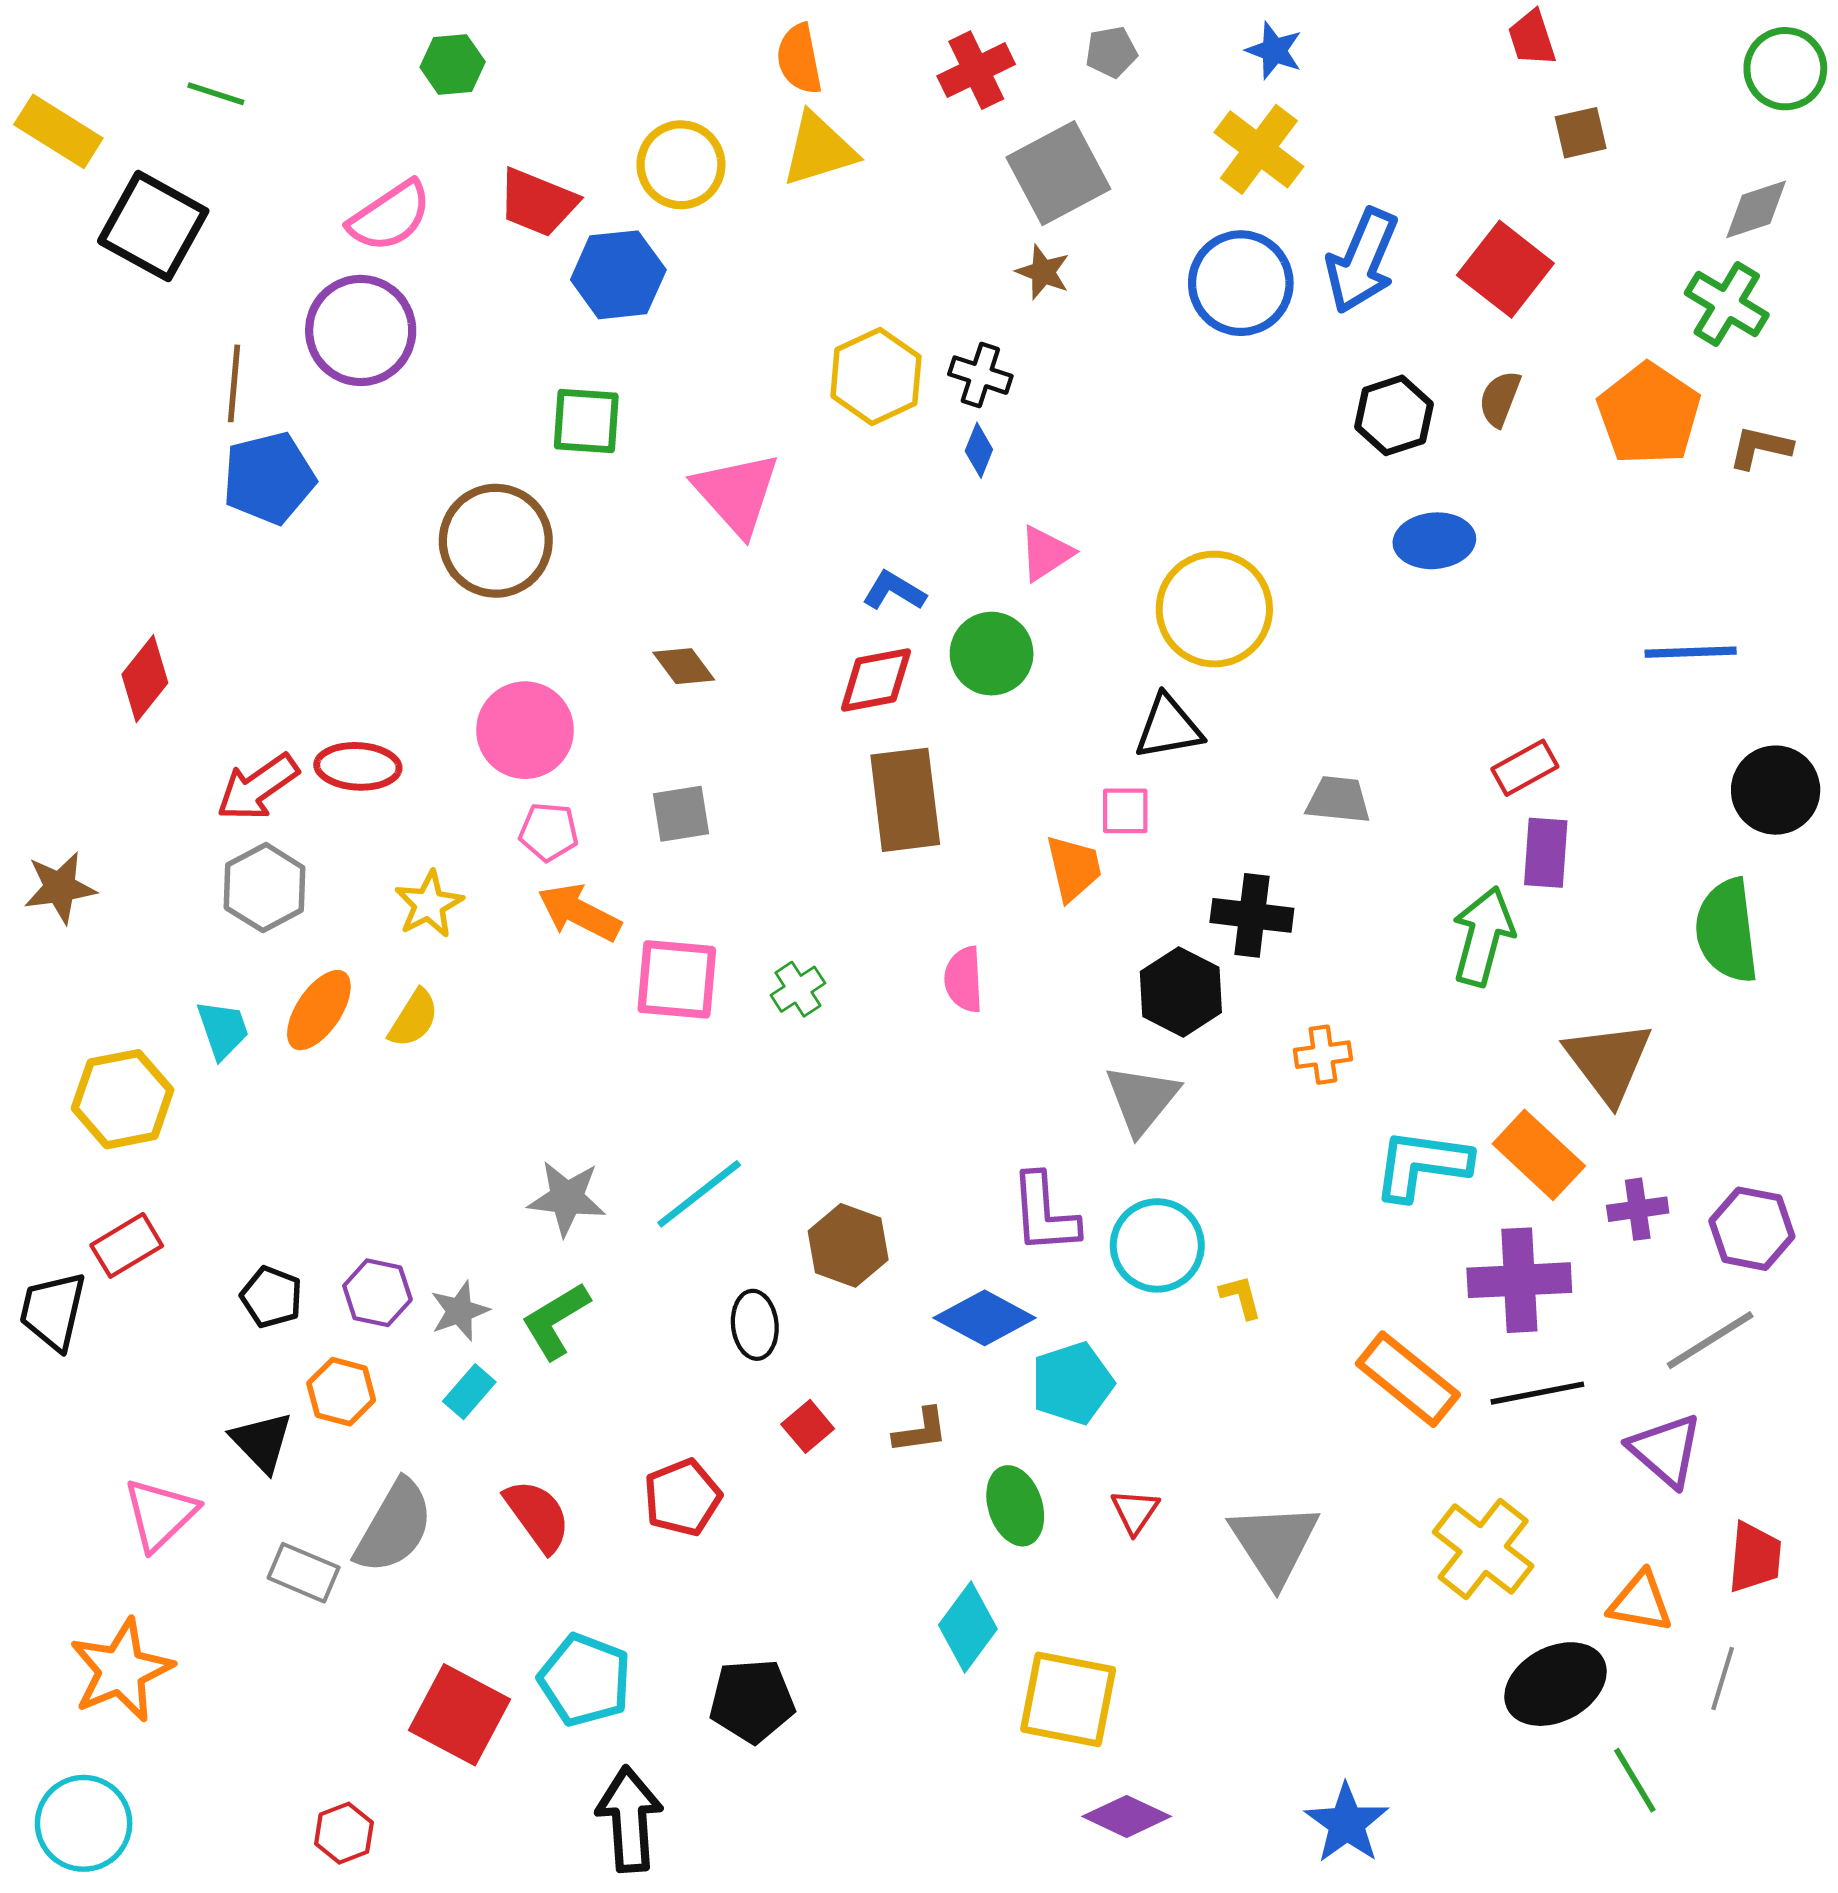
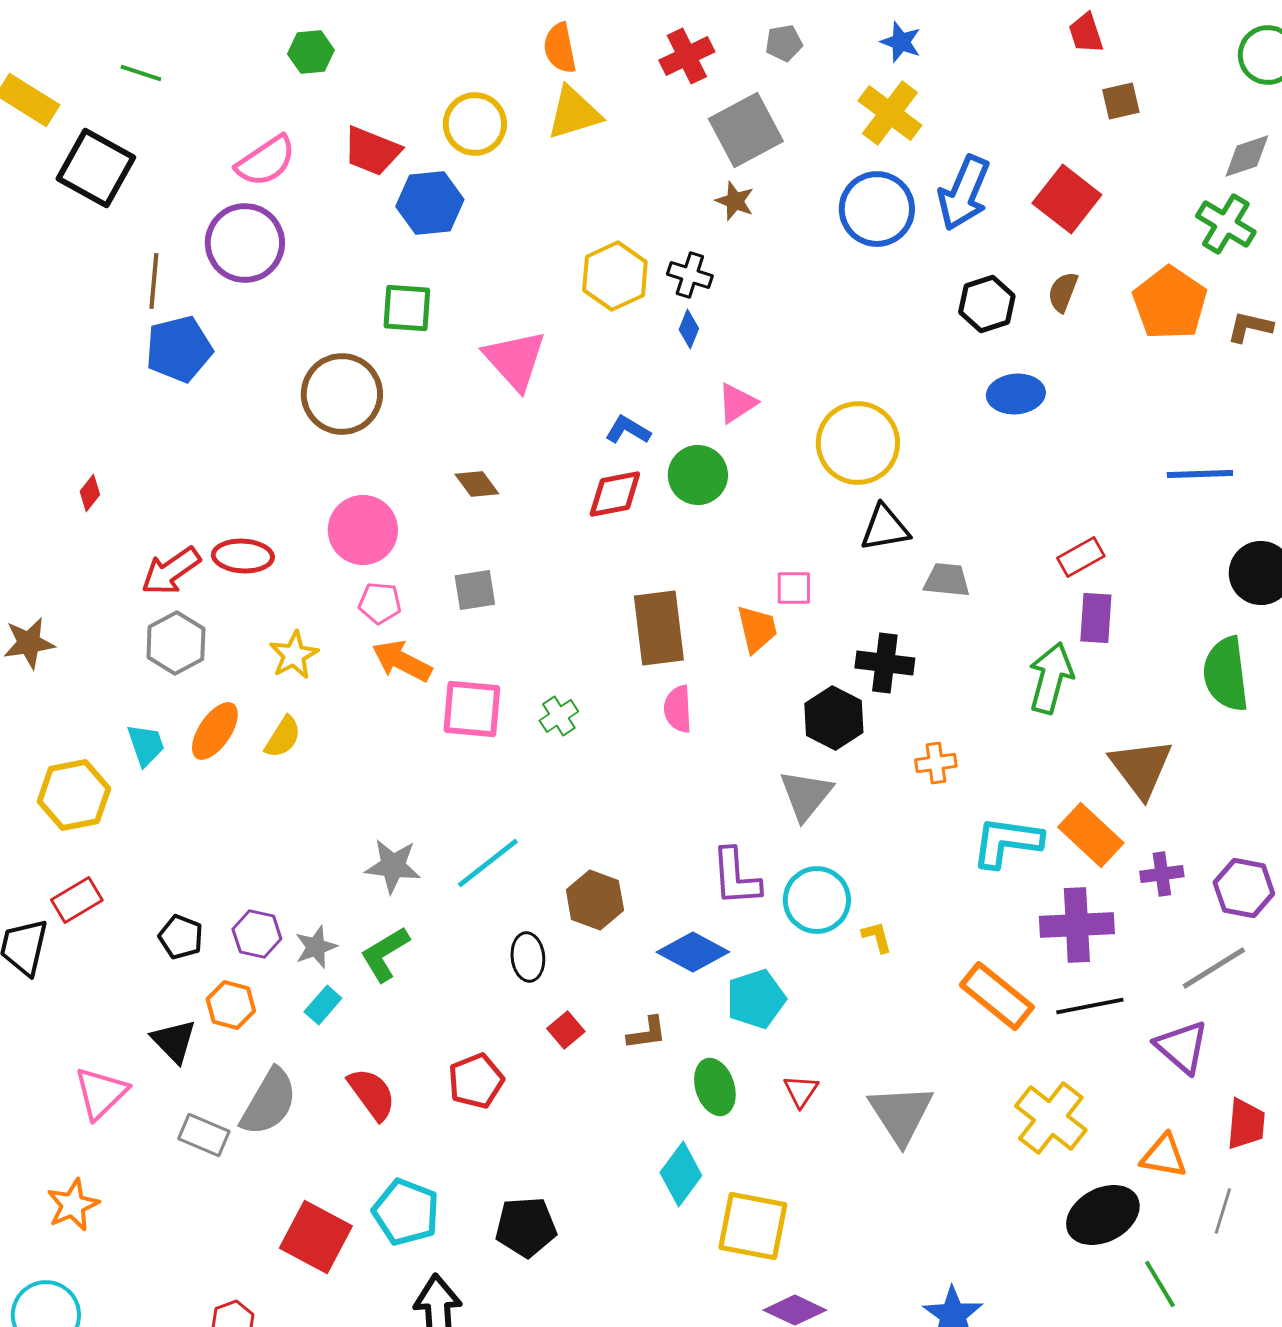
red diamond: (145, 679) -> (90, 493), size x0.6
black triangle: (1168, 727) -> (885, 528), moved
brown rectangle: (905, 800) -> (659, 628), moved
orange star: (121, 1670) -> (73, 1205), size x0.7

